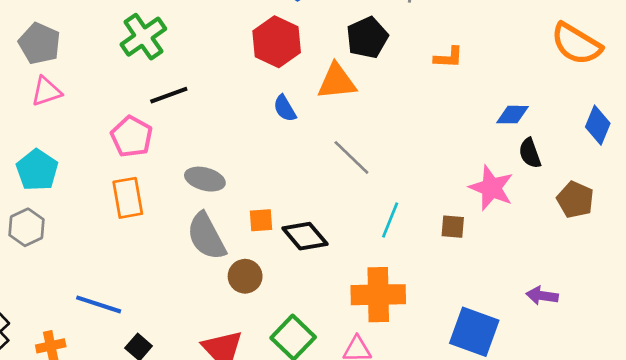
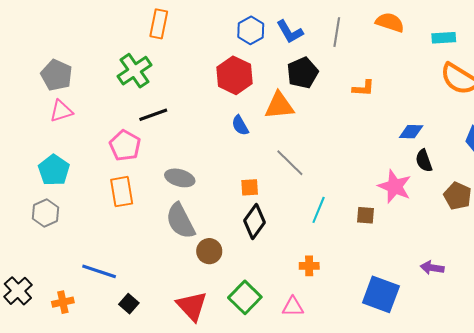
orange square: (261, 220) -> (250, 187), moved
black diamond: (305, 236) -> (254, 221), turned 76
orange cross: (378, 295) -> (309, 266), size x0.5

